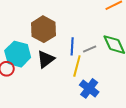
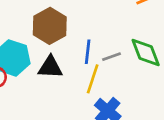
black triangle: (46, 59) -> (50, 67), turned 36

